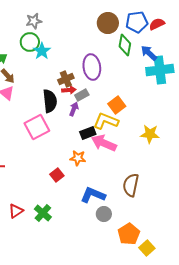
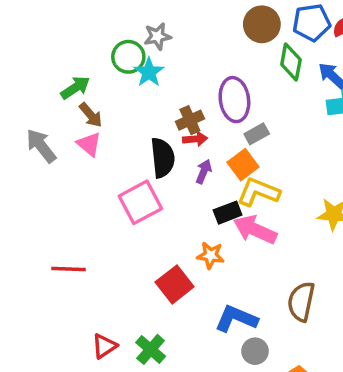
gray star: (34, 21) -> (157, 36), moved
gray rectangle: (82, 95) -> (257, 134), moved
orange square: (117, 105) -> (243, 165), moved
red square: (57, 175) -> (175, 284), size x1.5

